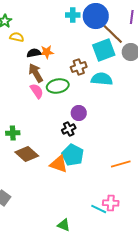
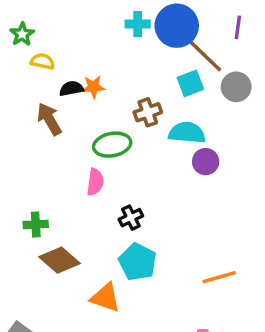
cyan square: (104, 50) -> (190, 83), size x0.7
brown arrow: (36, 73) -> (49, 119), moved
pink semicircle: (37, 91) -> (95, 182), moved, turned 42
purple circle: (79, 113) -> (206, 162), moved
orange triangle: (59, 164) -> (105, 298), moved

